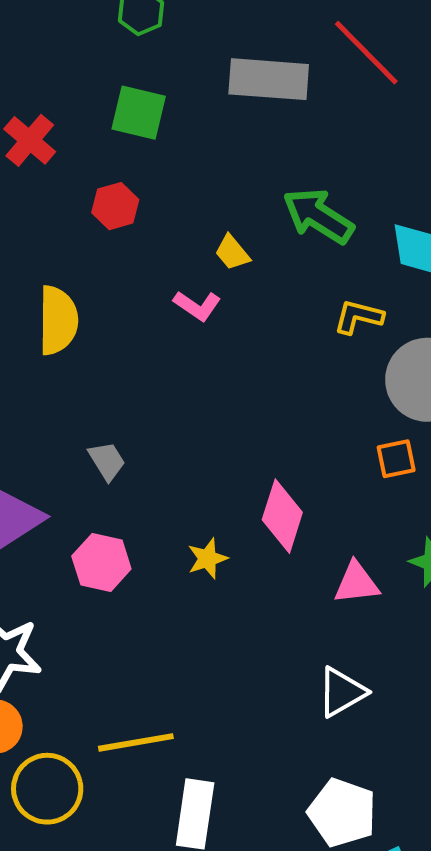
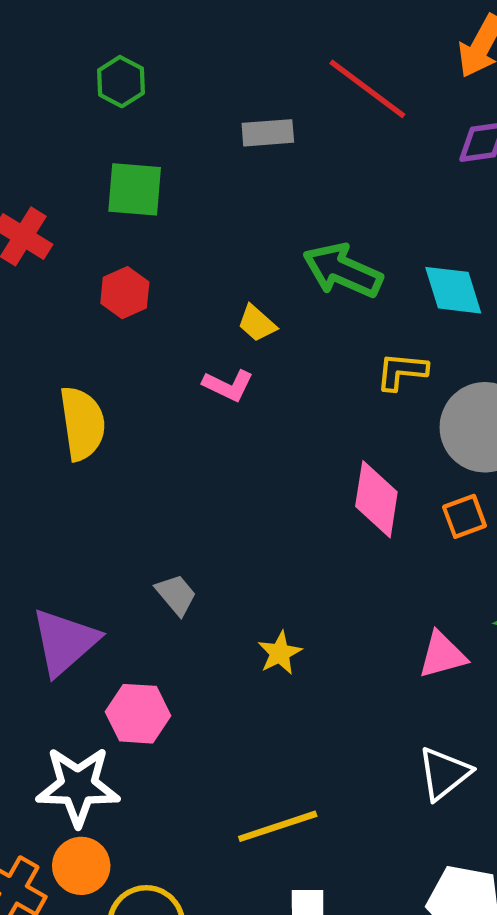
gray rectangle: (269, 79) -> (268, 133), size x0.6
gray trapezoid: (107, 461) -> (176, 595), moved
pink diamond: (282, 516) -> (376, 499), moved
pink hexagon: (101, 562) -> (138, 714), moved
yellow line: (136, 742) -> (278, 826), moved

